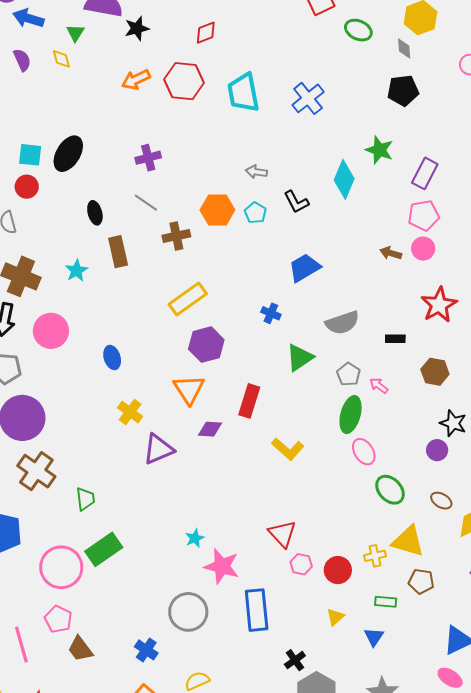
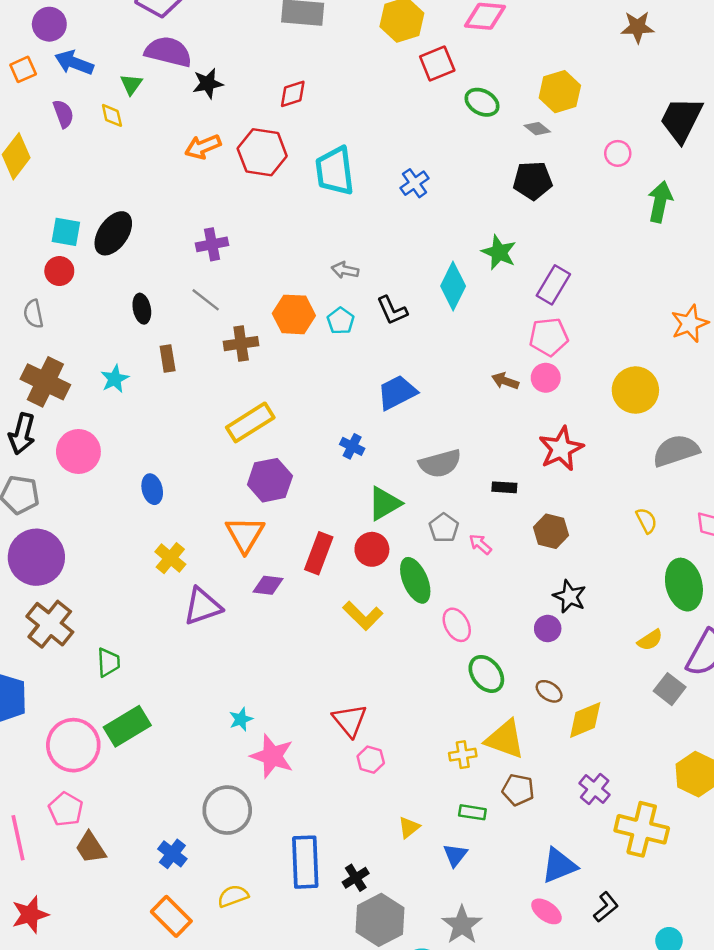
gray diamond: (404, 49) -> (537, 129), turned -50
blue cross: (308, 98) -> (415, 183), size x0.7
brown rectangle: (118, 252) -> (168, 359), size x0.7
green ellipse: (351, 415) -> (415, 580), moved, turned -42
red circle: (338, 570) -> (372, 549), moved
blue rectangle: (257, 610) -> (305, 862), moved

